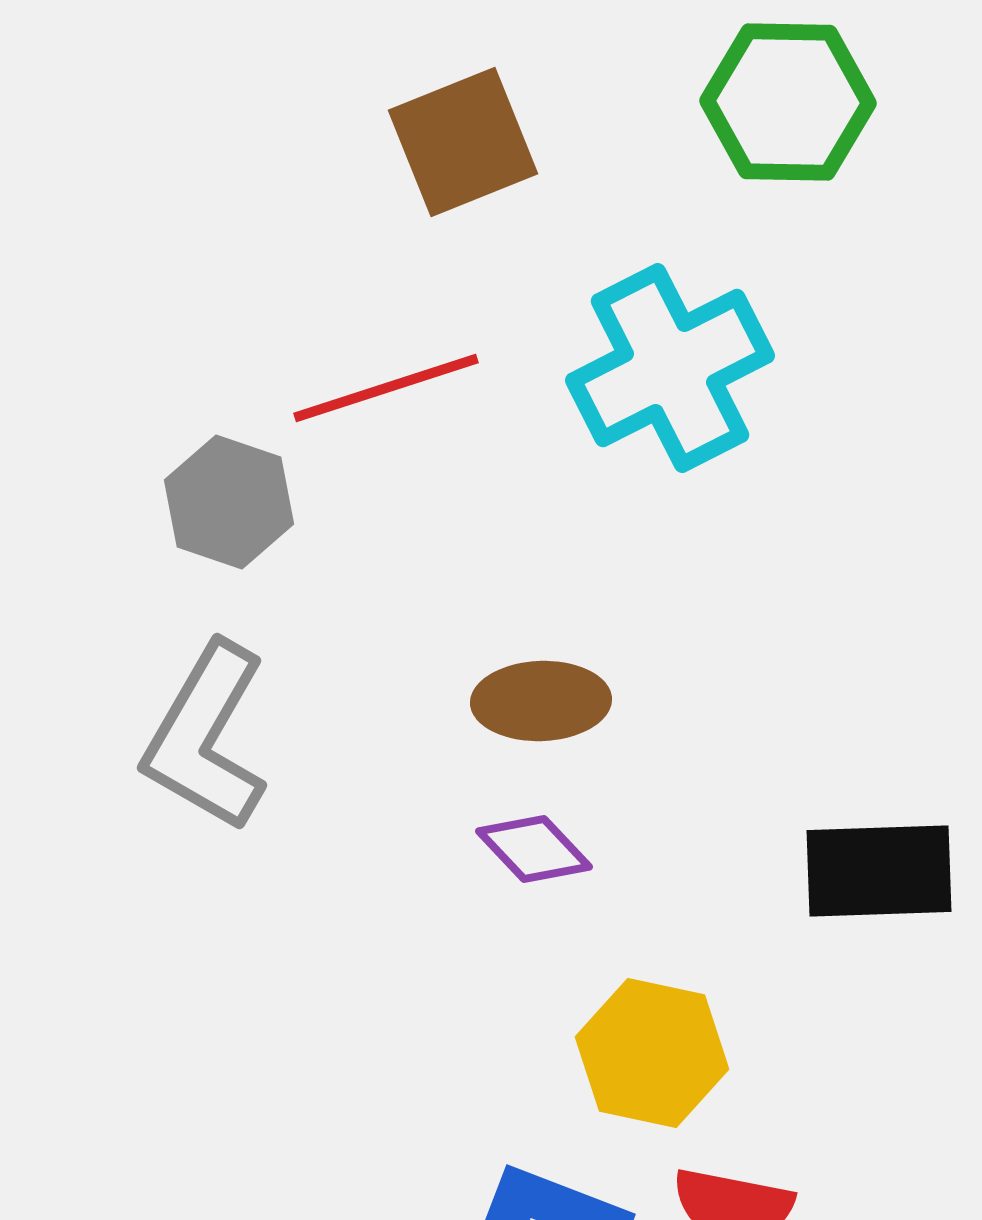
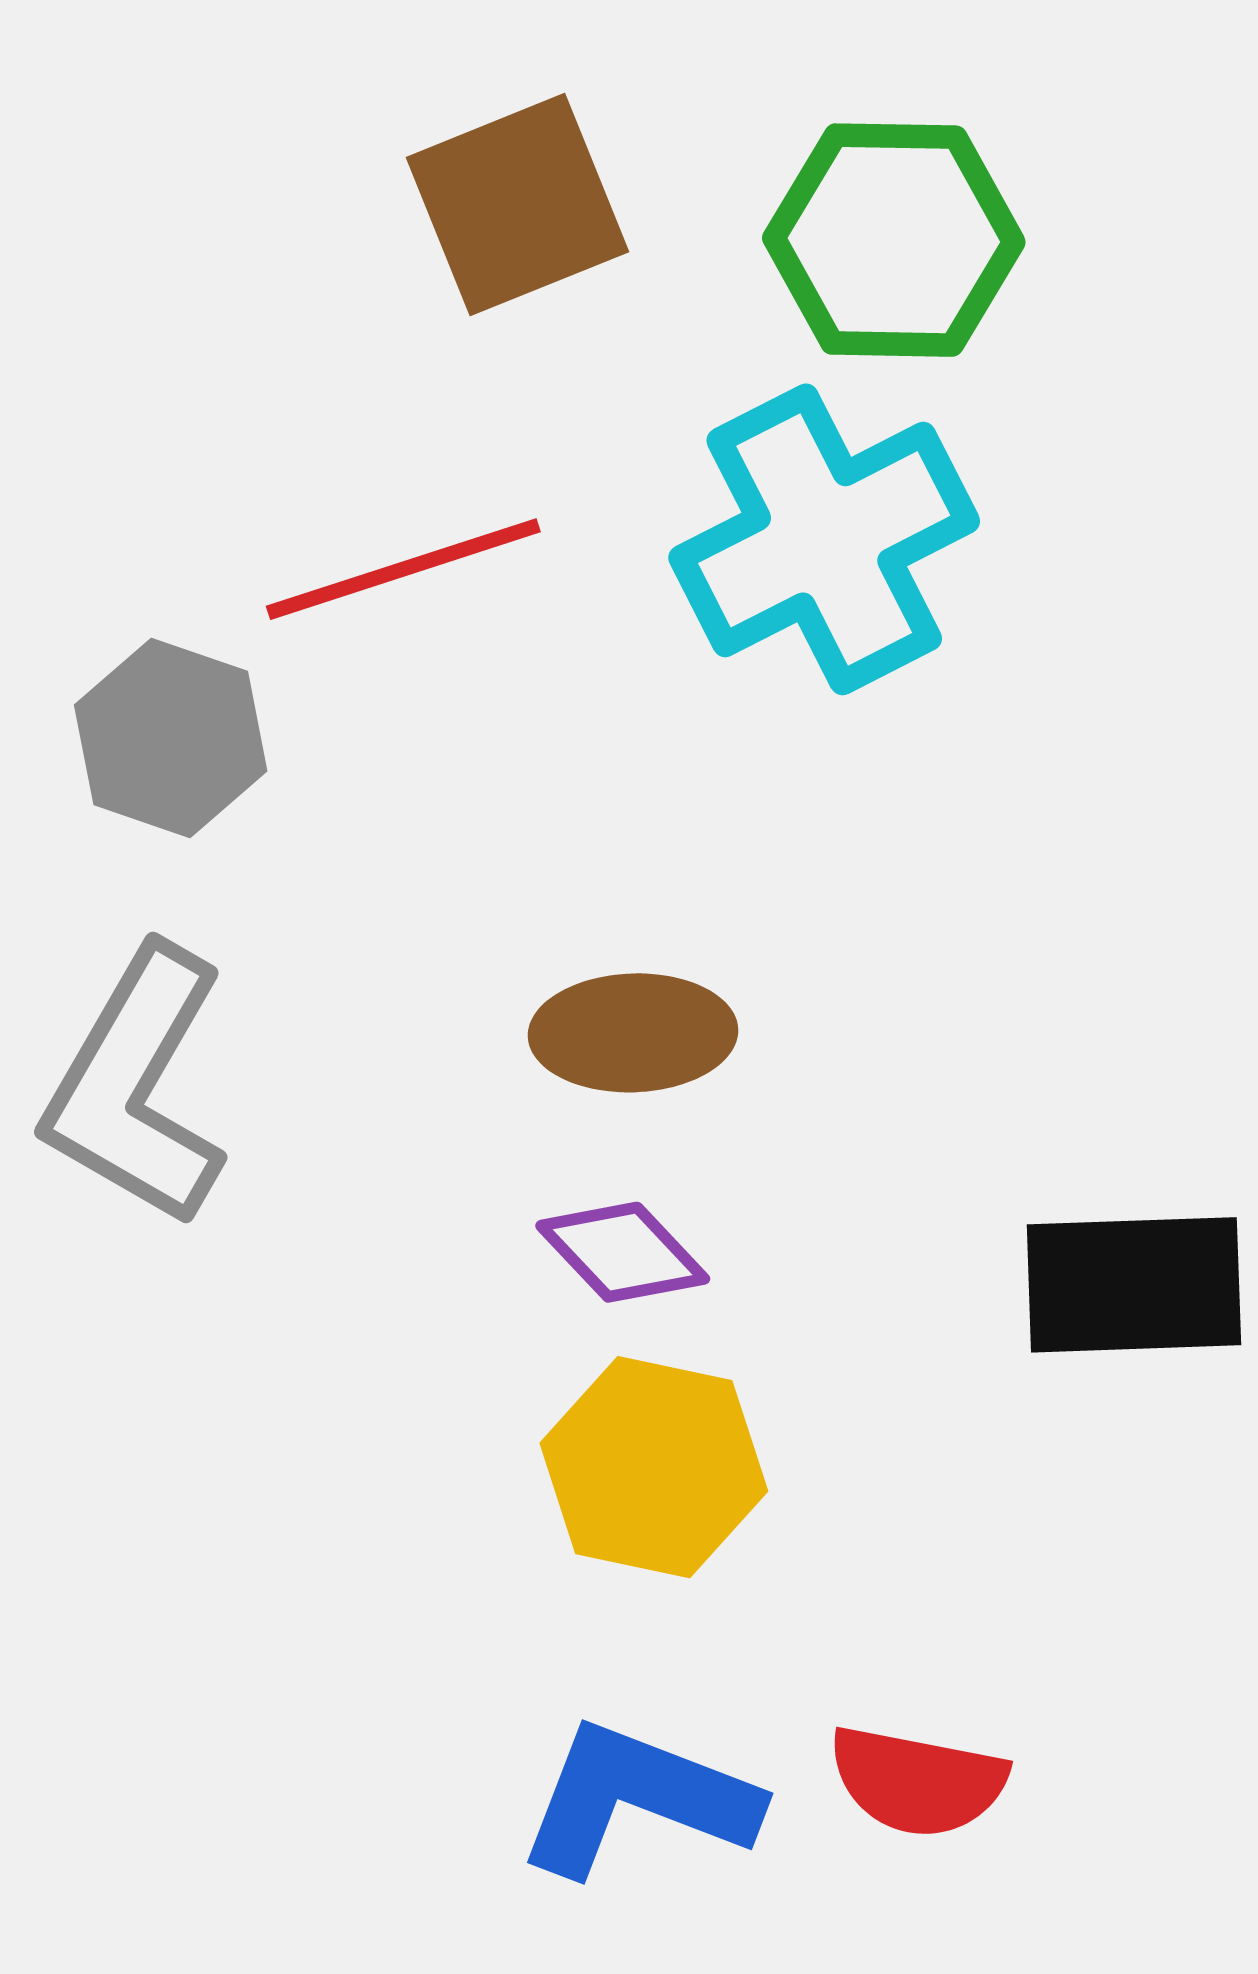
green hexagon: (788, 102) -> (894, 240), moved
yellow hexagon: (652, 1053) -> (654, 1467), moved

